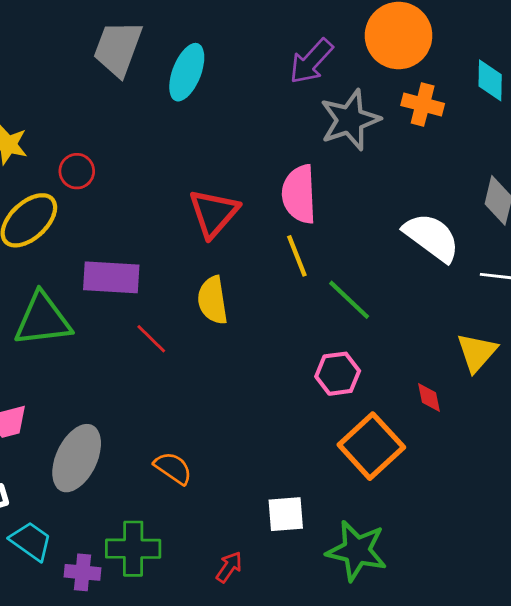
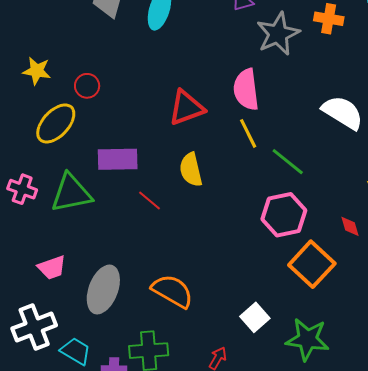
red triangle: (214, 213) -> (187, 108), turned 33
pink hexagon: (338, 374) -> (284, 215), size x1.4
orange semicircle: (173, 468) -> (172, 291), size x1.5
white square: (286, 514) -> (255, 317), turned -32

